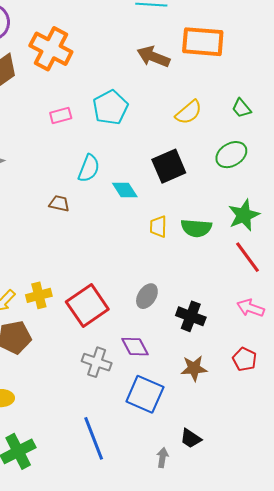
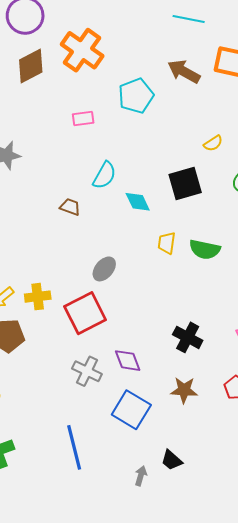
cyan pentagon: (110, 107) -> (136, 96), moved
yellow semicircle: (189, 112) -> (213, 143), moved, size x0.7
gray ellipse: (147, 296) -> (104, 269), moved

